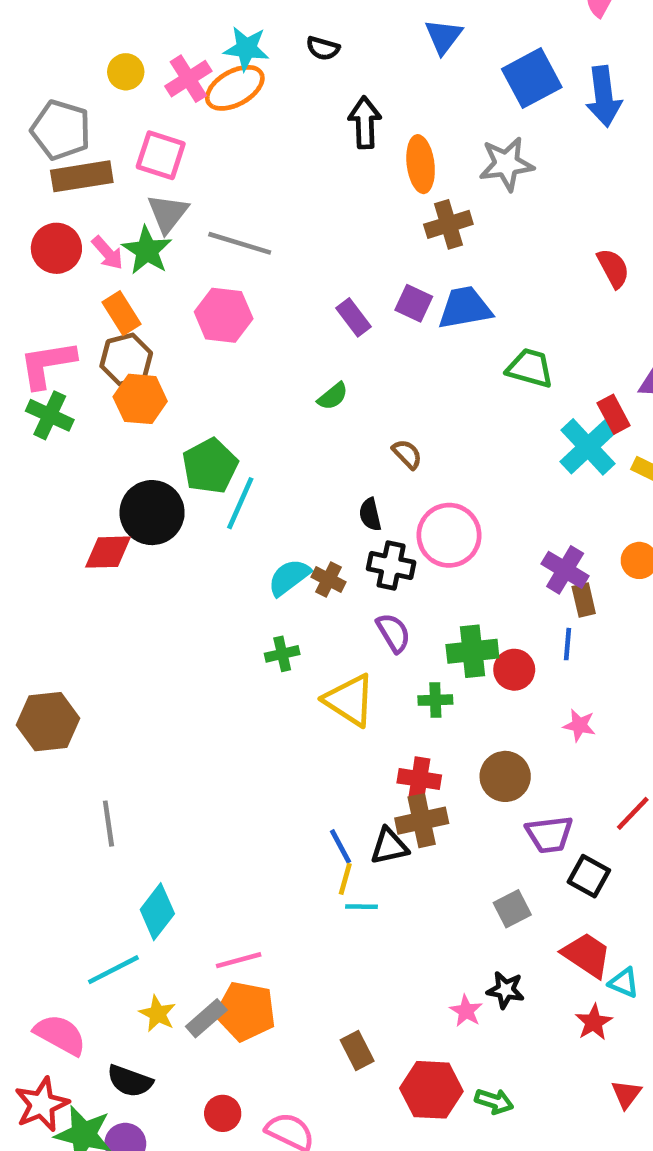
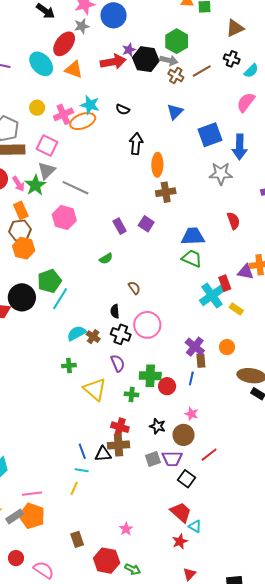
gray star: (506, 164) -> (221, 174), moved
blue trapezoid: (465, 308) -> (193, 236), moved
brown circle: (505, 776) -> (183, 435), moved
yellow line: (345, 879) -> (74, 488), moved
cyan line: (362, 907) -> (82, 470), moved
gray square: (512, 909) -> (153, 459), moved
black star: (506, 990) -> (157, 426), moved

